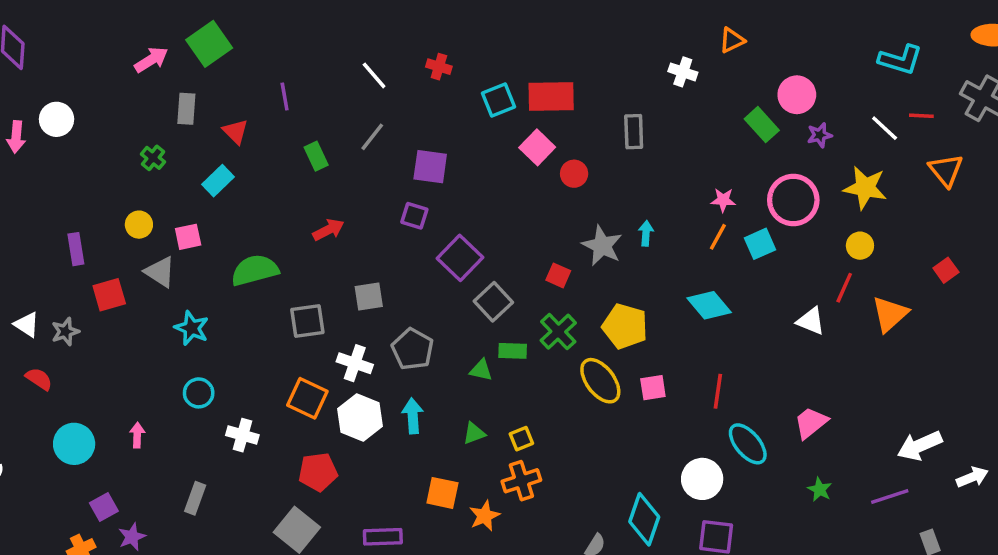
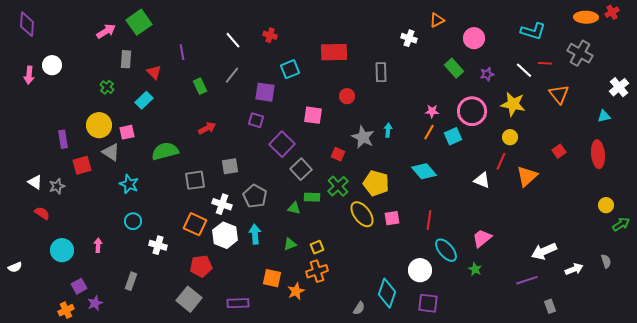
pink circle: (797, 95) -> (474, 38), moved
cyan square: (499, 100) -> (290, 69), moved
pink square: (537, 147) -> (313, 115), moved, turned -36
yellow circle: (139, 225) -> (99, 125), size x1.6
green star: (820, 489) -> (475, 269), moved

